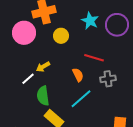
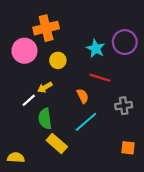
cyan star: (90, 21) -> (96, 49), moved
yellow circle: (61, 36) -> (58, 60), moved
gray cross: (108, 79) -> (124, 106), moved

